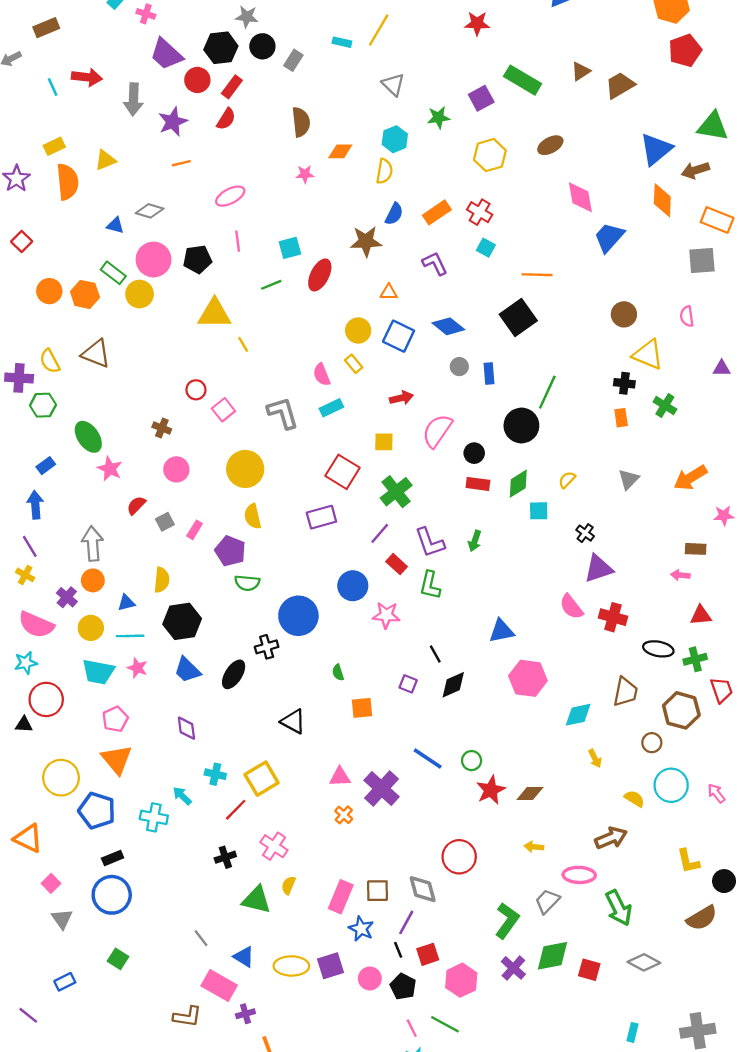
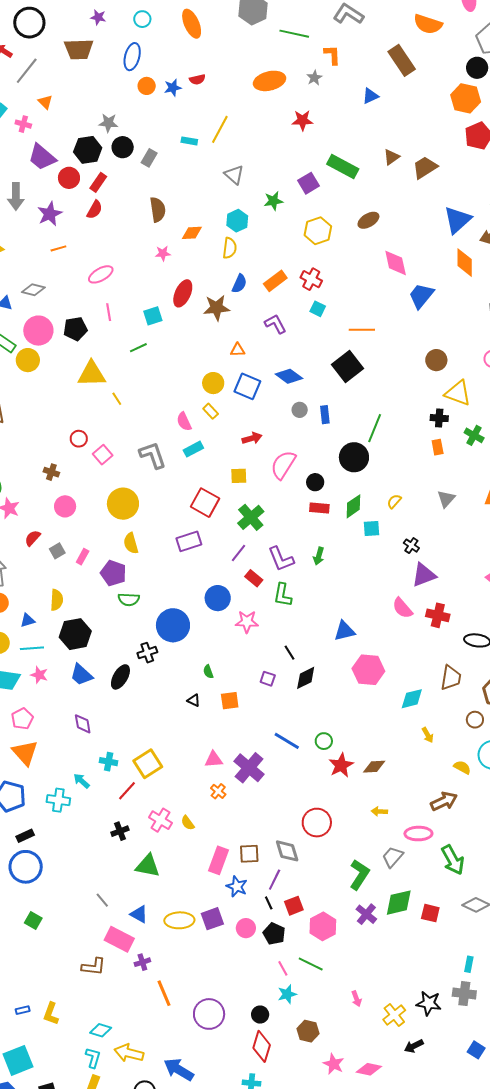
red ellipse: (320, 275) -> (183, 293), moved
black triangle: (293, 721) -> (194, 700), moved, size x0.6
yellow semicircle: (288, 885) -> (188, 823), moved, turned -56

